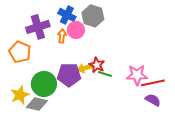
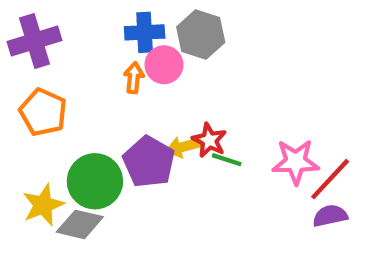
blue cross: (67, 15) -> (145, 32), turned -30
purple cross: (38, 27) -> (35, 41), moved
purple pentagon: (69, 75) -> (149, 162), turned 30
red line: (153, 83) -> (330, 179), turned -35
purple semicircle: (153, 100) -> (330, 216), turned -42

